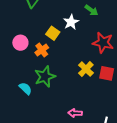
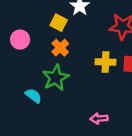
orange cross: (42, 50) -> (60, 48), moved
yellow cross: (86, 69) -> (106, 62), turned -35

